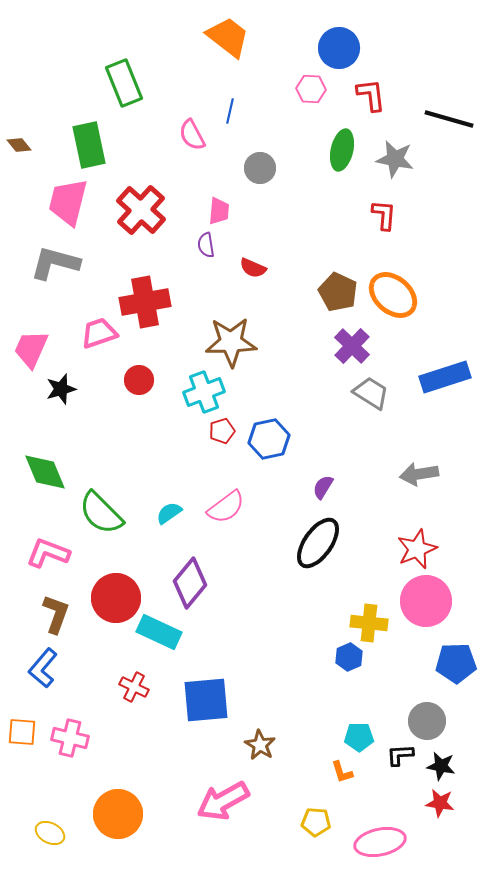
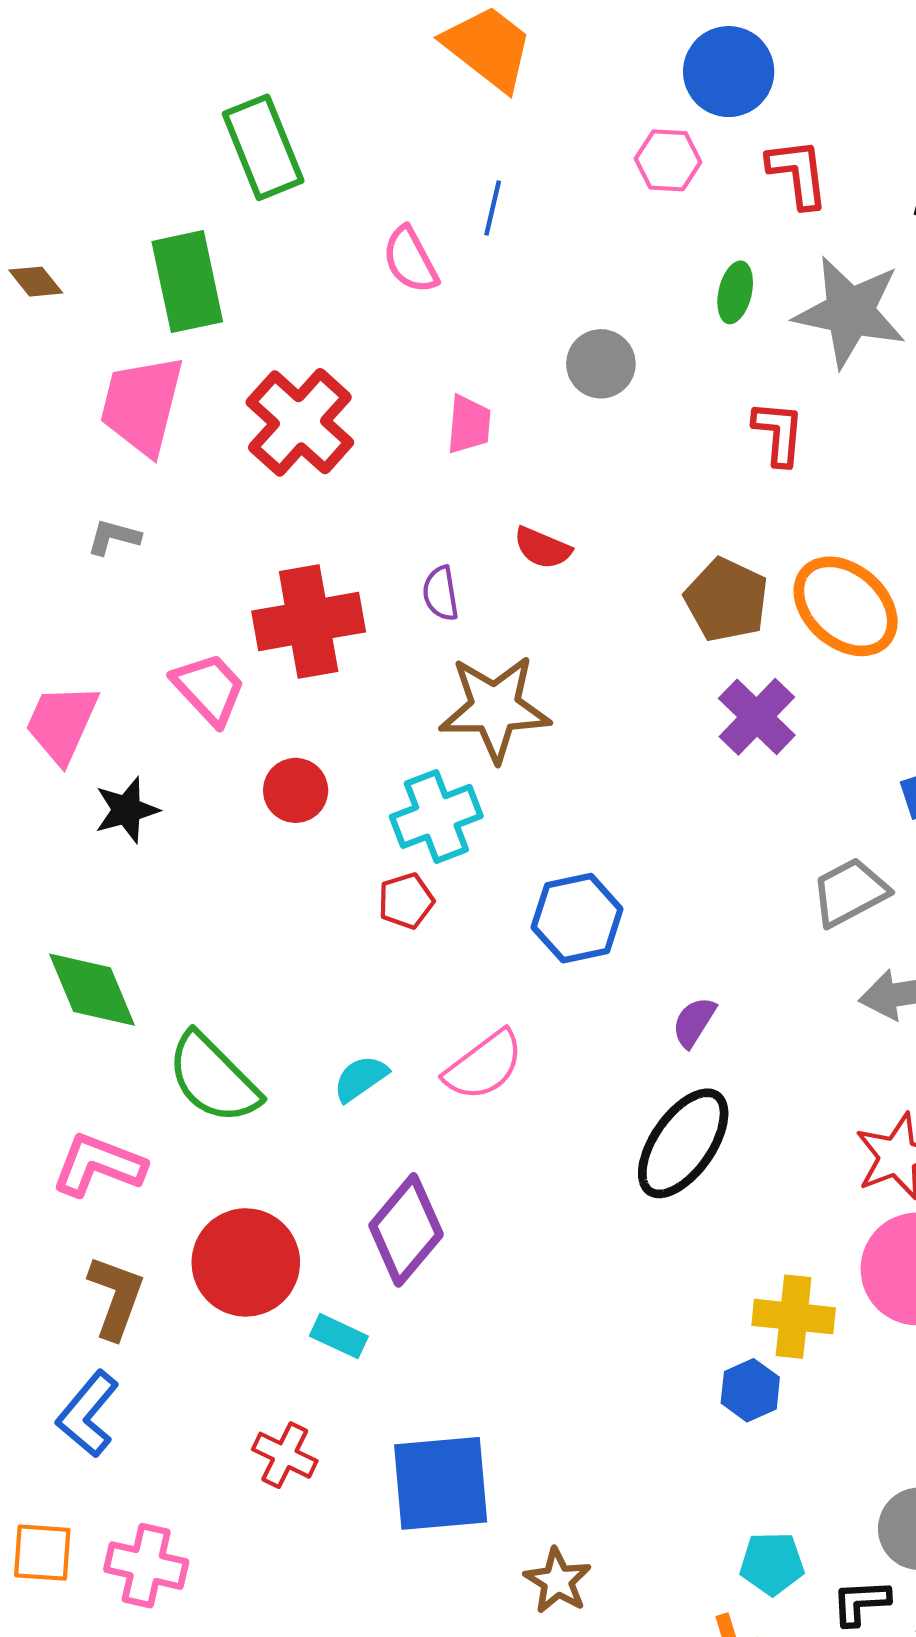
green ellipse: (342, 150) -> (735, 292), size x0.7
gray star: (395, 159) -> (850, 312), size x1.4
gray circle: (260, 168) -> (601, 364), moved
red L-shape: (384, 215) -> (778, 433), moved
purple semicircle: (206, 245) -> (441, 593), moved
gray L-shape: (55, 263) -> (114, 537), size x0.5
pink trapezoid: (99, 333) -> (209, 689), turned 66
gray trapezoid: (371, 393) -> (850, 892), moved, turned -60
red pentagon: (222, 431) -> (406, 901), moved
cyan rectangle: (159, 632) -> (339, 1336), size x0.6

